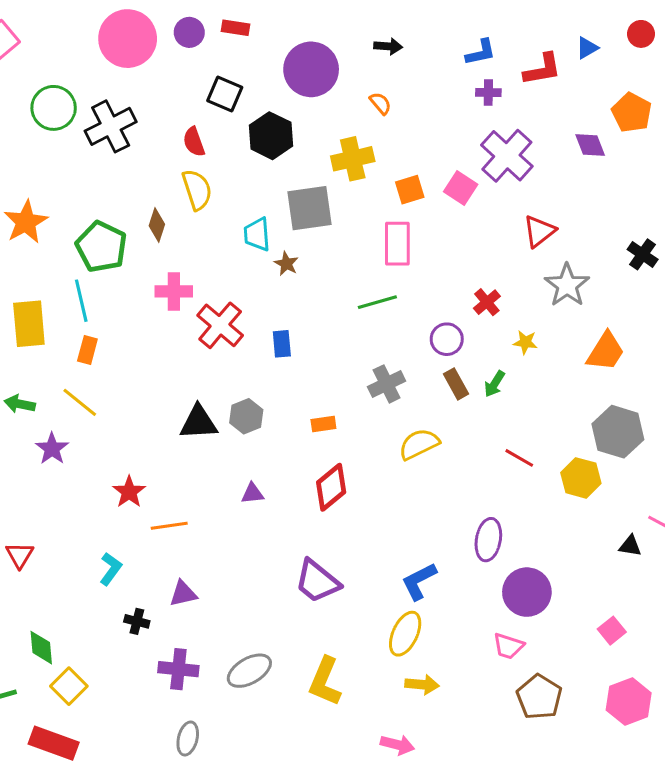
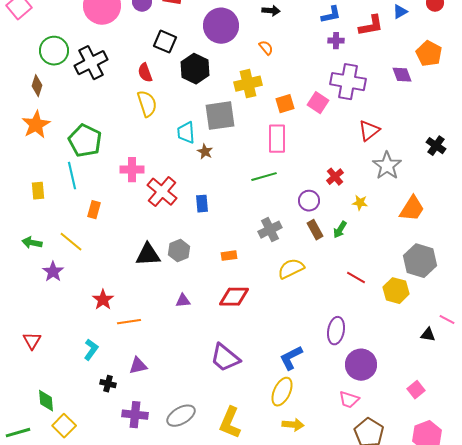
purple cross: (507, 156) -> (348, 82), turned -32
brown diamond: (157, 225) -> (37, 86), moved
yellow rectangle: (29, 324) -> (38, 191), size x0.6
orange rectangle: (87, 350) -> (94, 210), moved
red diamond: (331, 487) -> (234, 297), turned 40

